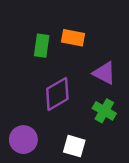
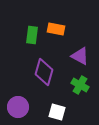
purple diamond: (57, 94) -> (44, 72), turned -44

